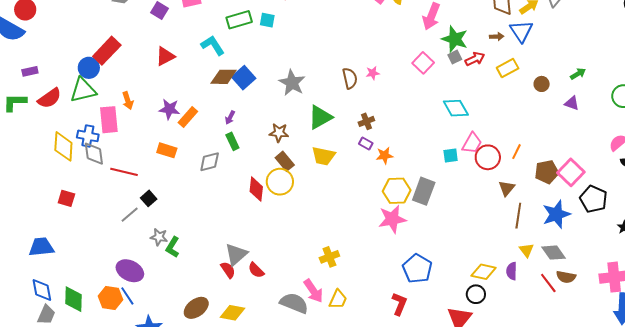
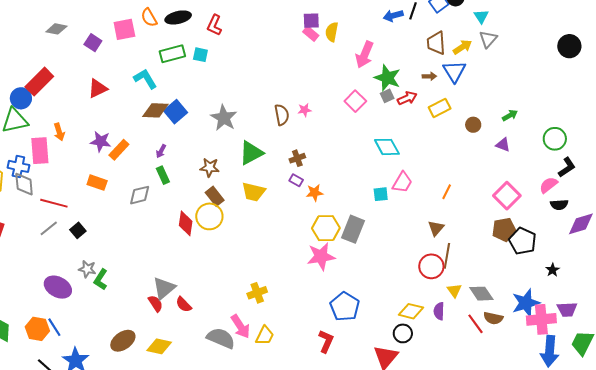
red circle: (488, 157) -> (431, 266), moved
brown pentagon: (547, 172) -> (504, 230), moved
pink square: (571, 172) -> (507, 196), moved
blue star: (556, 214) -> (526, 303), moved
gray line: (130, 215) -> (49, 228), moved
purple ellipse: (130, 271) -> (58, 287), moved

